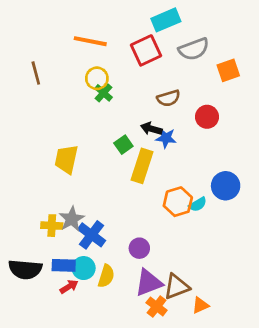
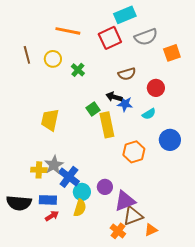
yellow circle: (97, 78) -> (53, 59), moved
yellow rectangle: (142, 166) -> (107, 125), turned -30
cyan semicircle: (198, 204) -> (149, 114), moved
cyan circle: (84, 268) -> (82, 192), moved
purple triangle: (149, 283) -> (125, 201), moved

